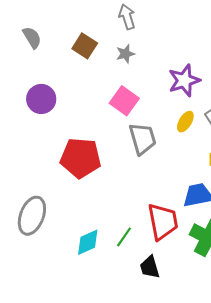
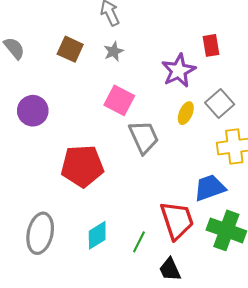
cyan diamond: (88, 242) -> (97, 235), moved

